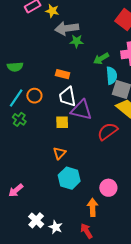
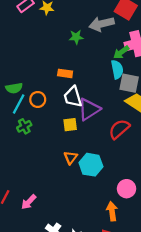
gray arrow: (67, 28) -> (102, 24), moved
green arrow: (101, 59) -> (121, 52), moved
green semicircle: (15, 67) -> (14, 88), moved
purple triangle: (81, 110) -> (89, 109), turned -40
green cross: (19, 119) -> (24, 126), turned 32
cyan hexagon: (69, 178) -> (91, 165), moved

